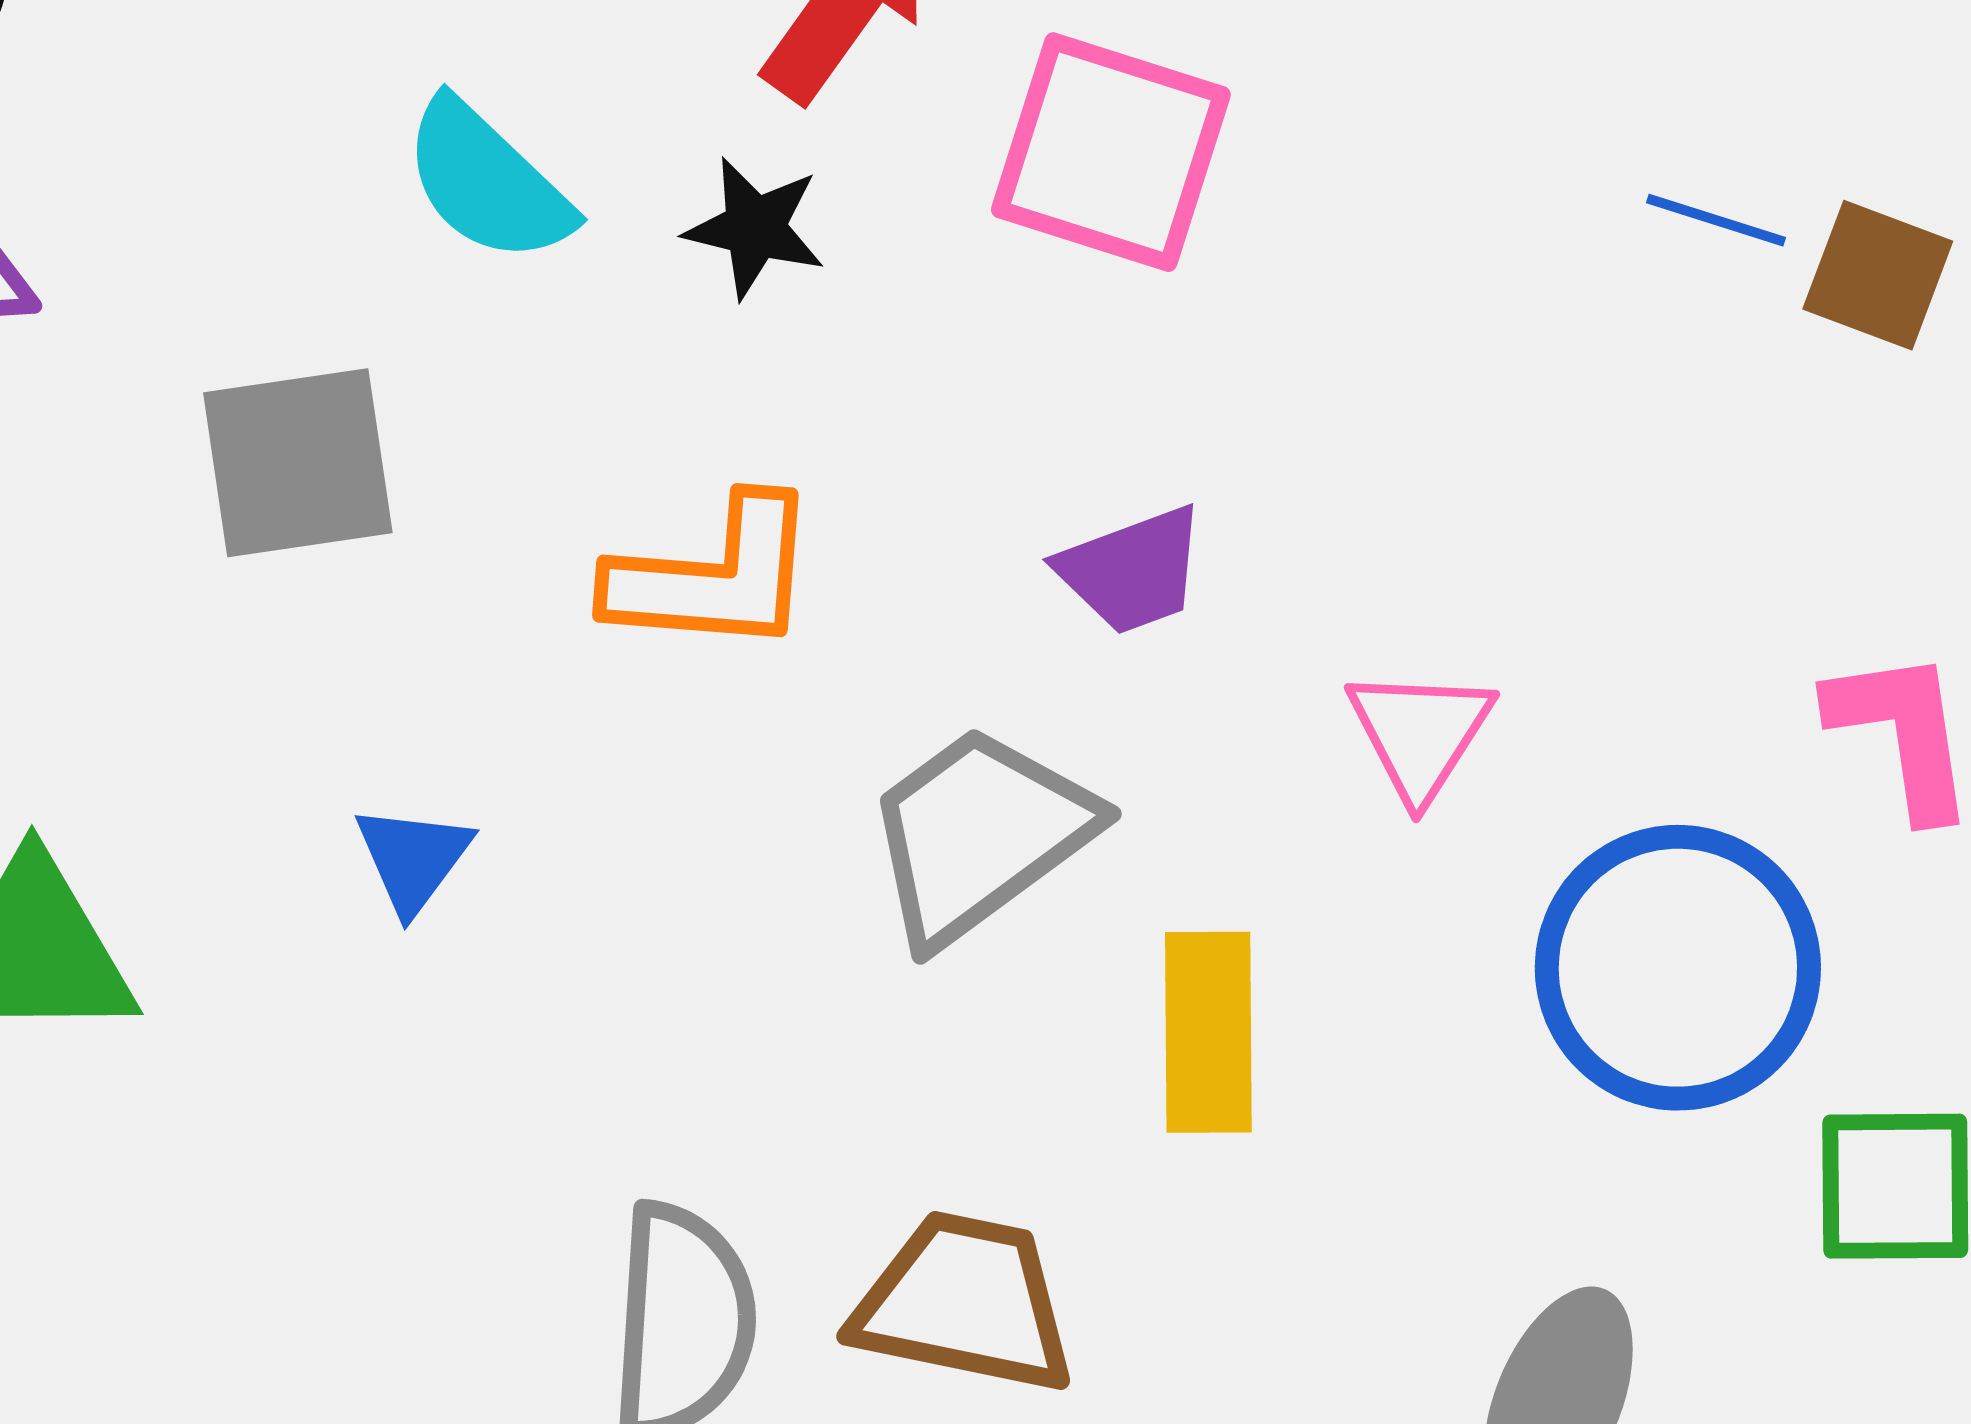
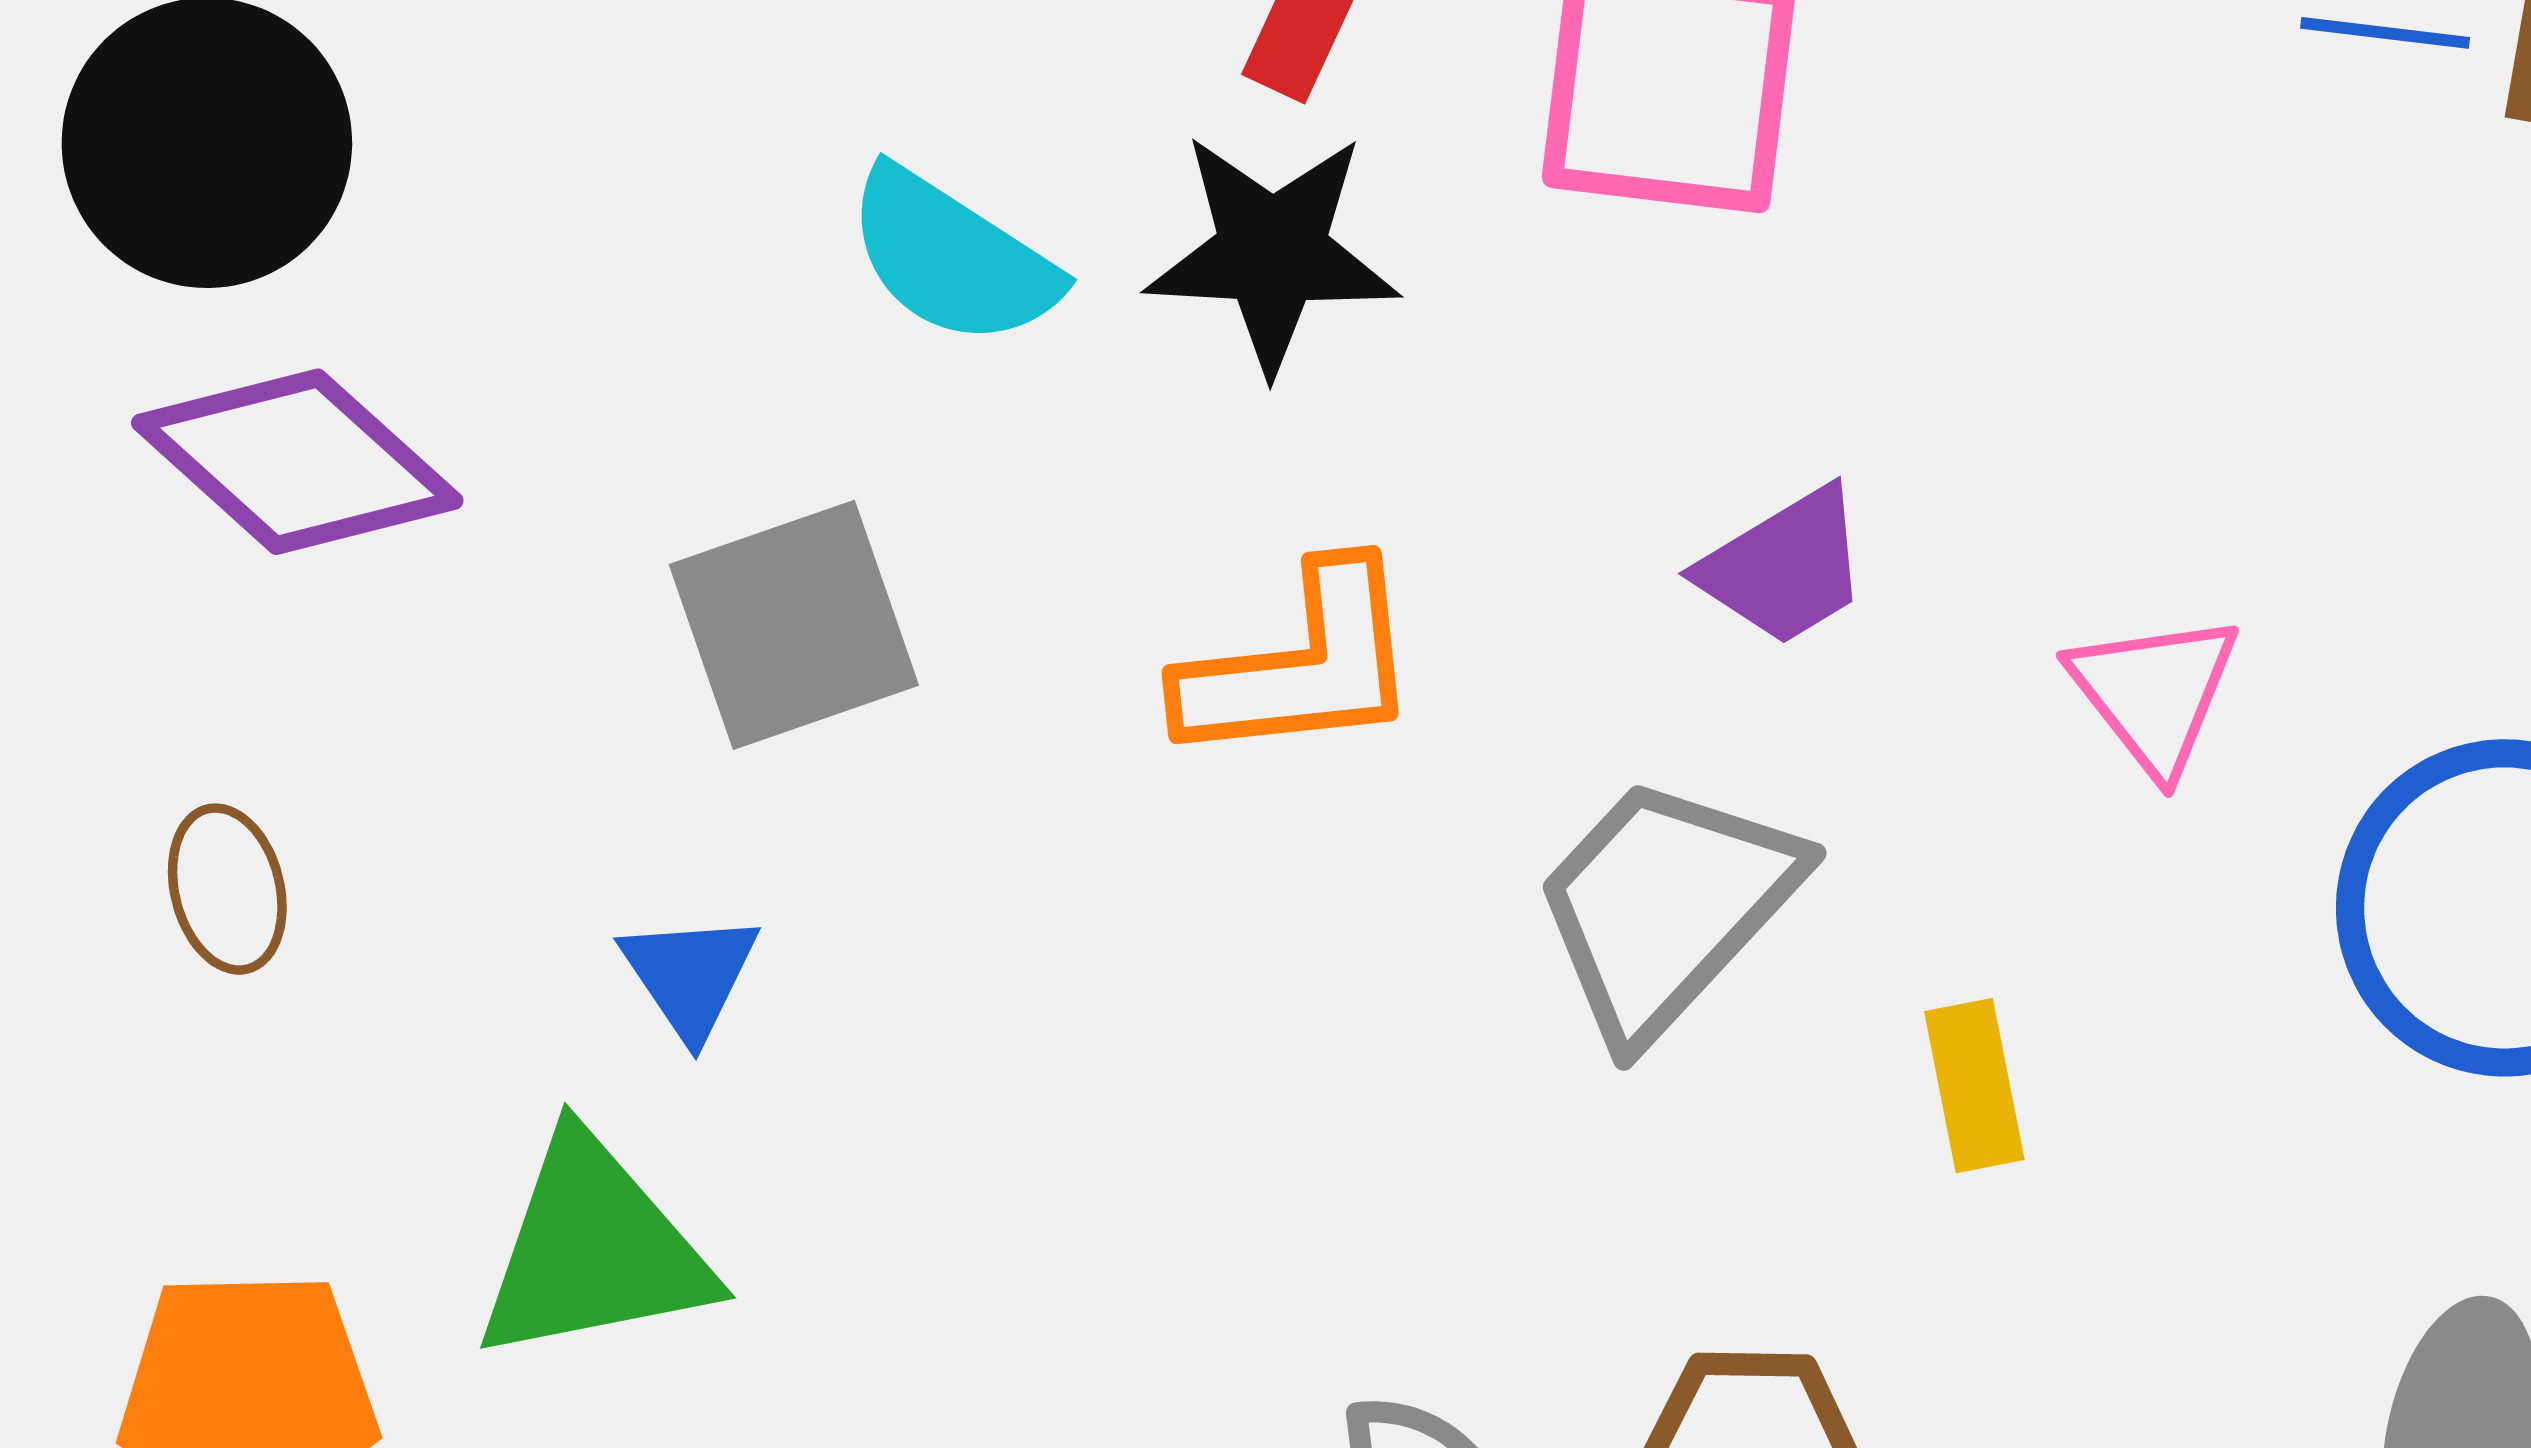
black star: (755, 228) -> (1272, 252), size x1.5
blue triangle: (413, 859) -> (690, 975), moved
yellow rectangle: (1208, 1032) -> (1974, 1086), size x0.7

